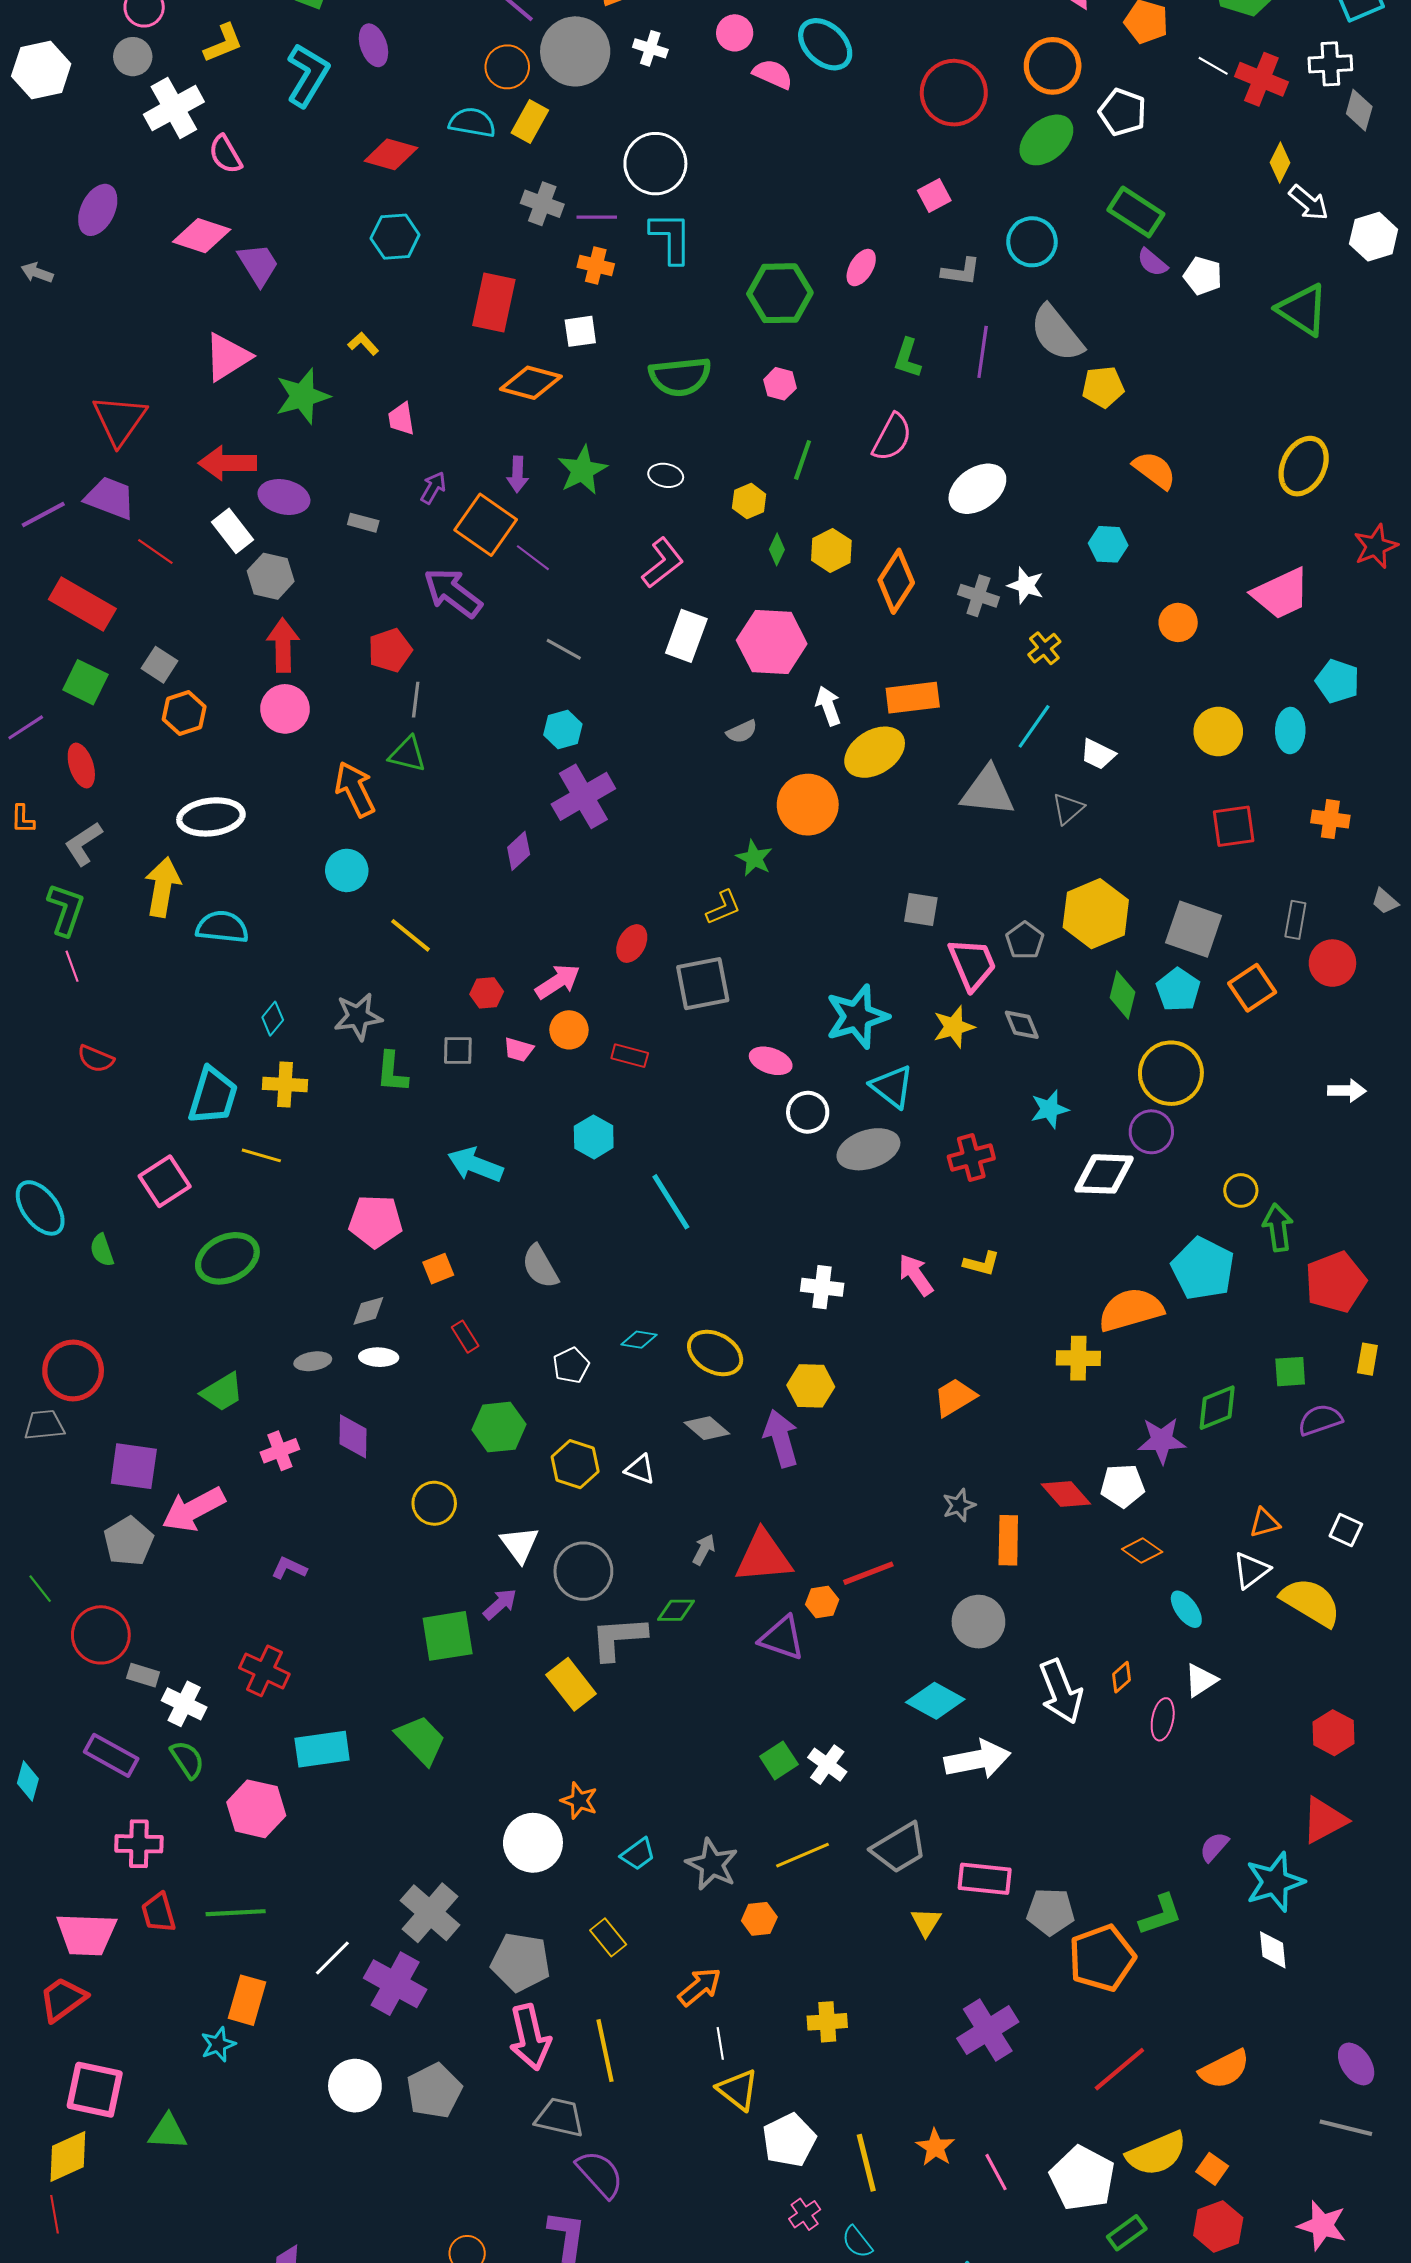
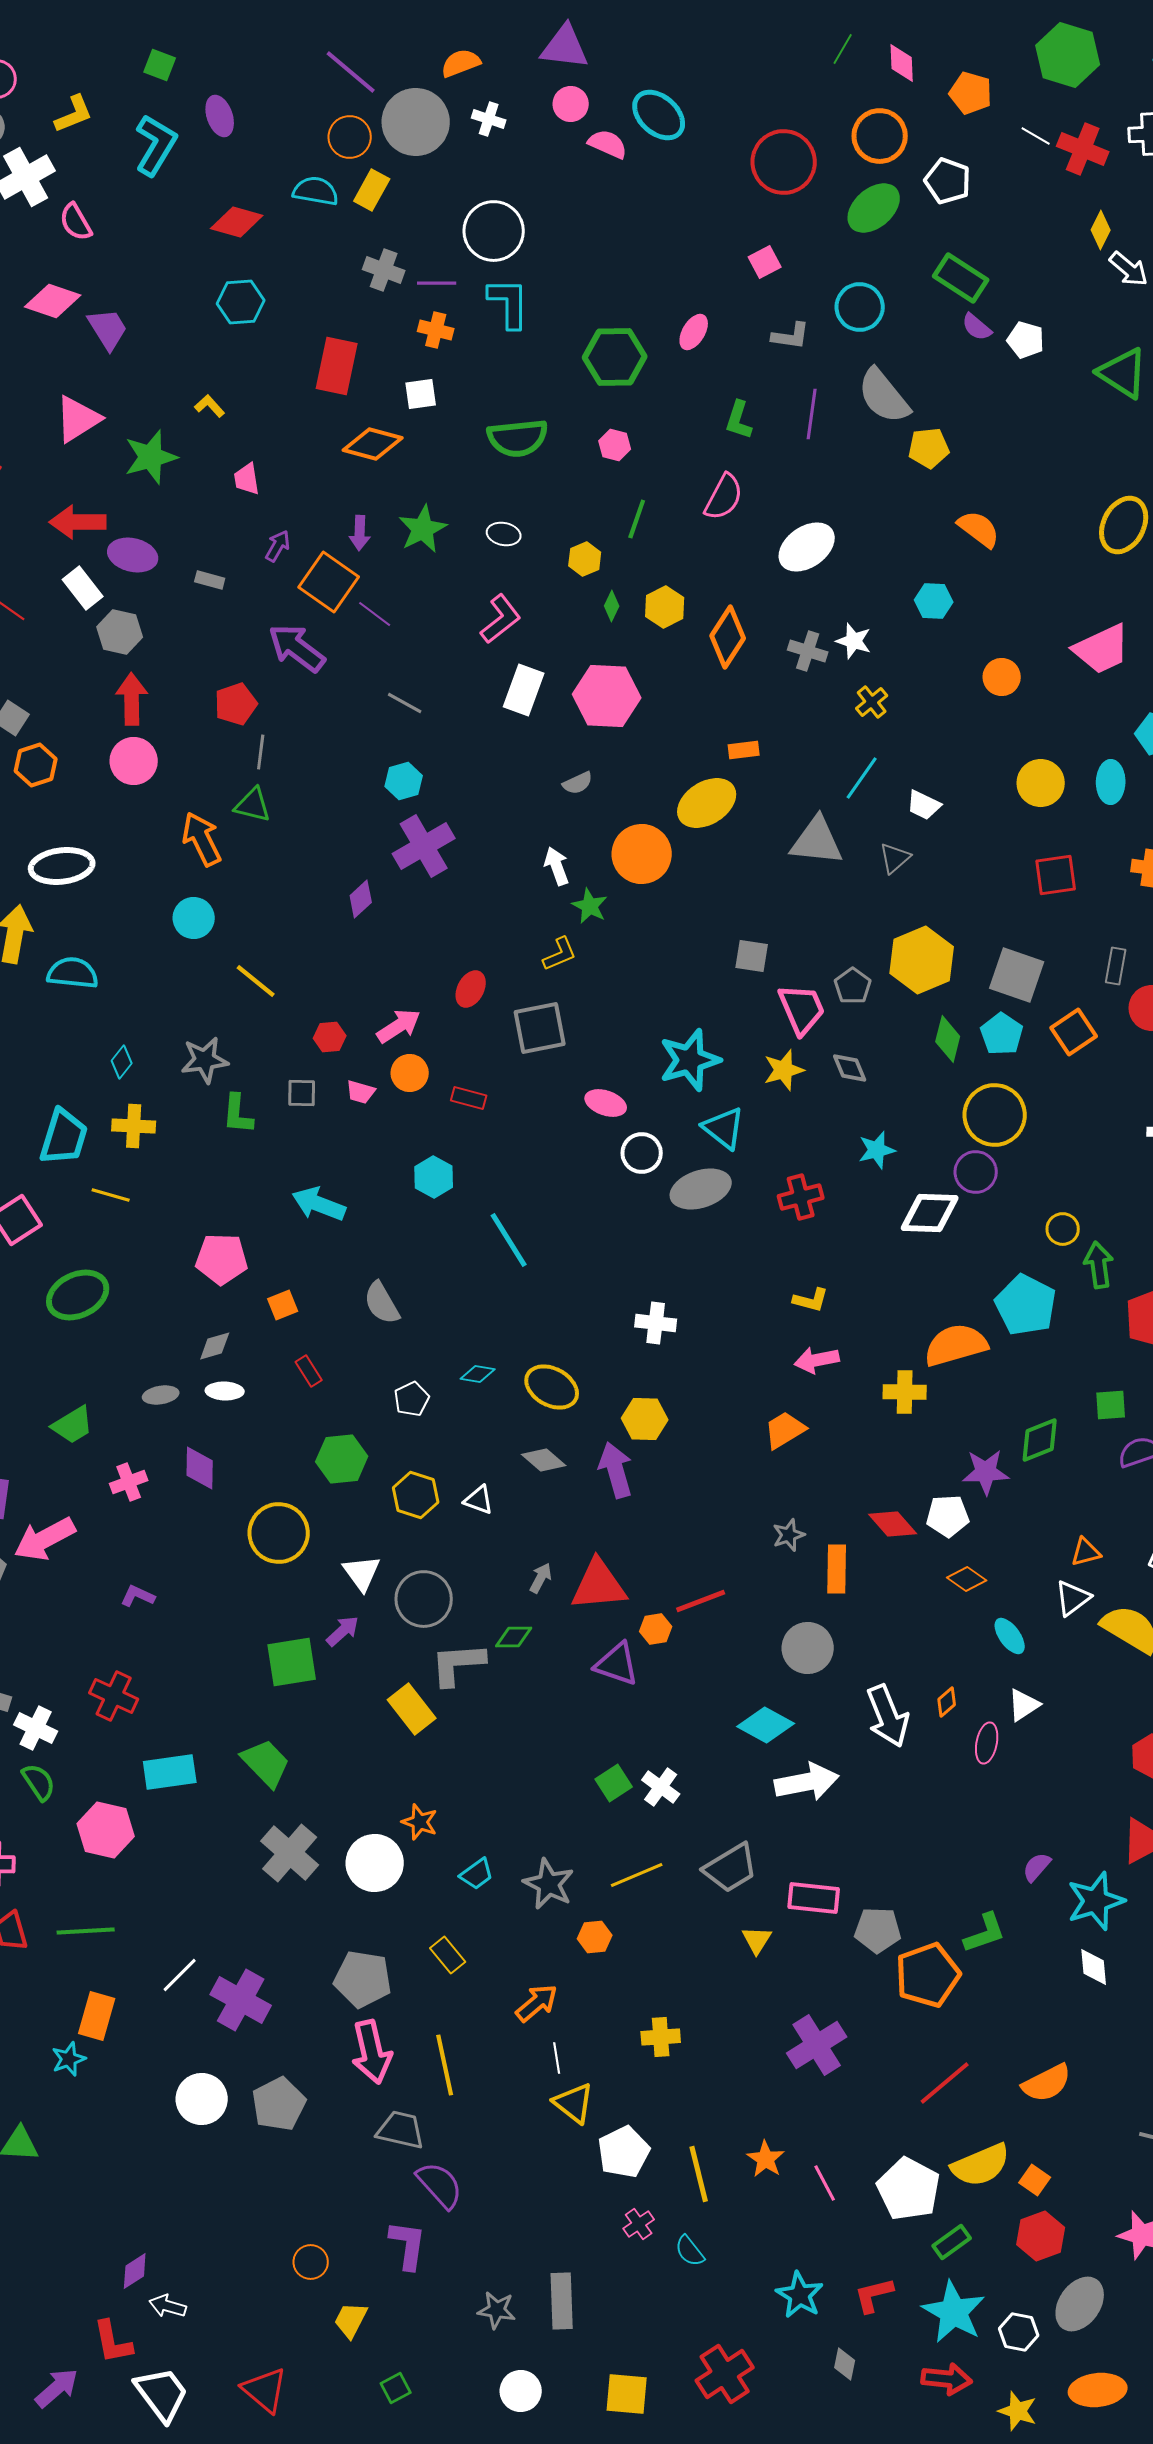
orange rectangle: (913, 698) -> (744, 750), size x0.6
white arrow: (828, 706) -> (557, 866), moved
pink arrow: (916, 1275) -> (817, 1360), moved, turned -66
yellow circle: (434, 1503) -> (279, 1533), size x1.4
gray cross: (430, 1913) -> (290, 1853), moved

